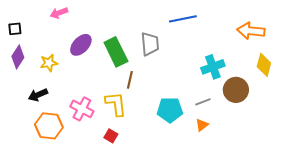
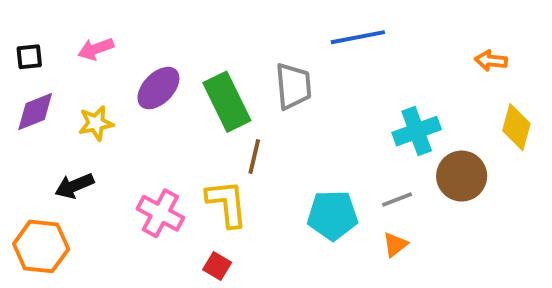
pink arrow: (59, 13) -> (96, 49), moved
orange arrow: (251, 31) -> (491, 61), size x0.6
purple diamond: (18, 57) -> (35, 111), turned 35
orange hexagon: (49, 126) -> (41, 246), moved

